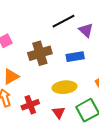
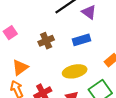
brown cross: (40, 53) -> (46, 41), size x0.7

